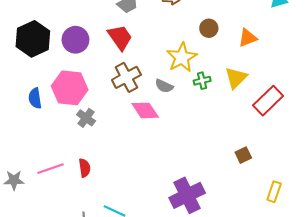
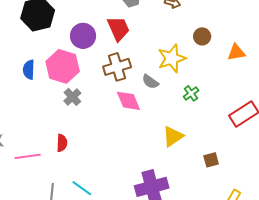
purple circle: (75, 40) -> (83, 36), moved
yellow triangle: (236, 78) -> (173, 136), moved
green cross: (202, 81) -> (191, 93), moved, turned -35
pink line: (51, 169) -> (28, 156), moved

